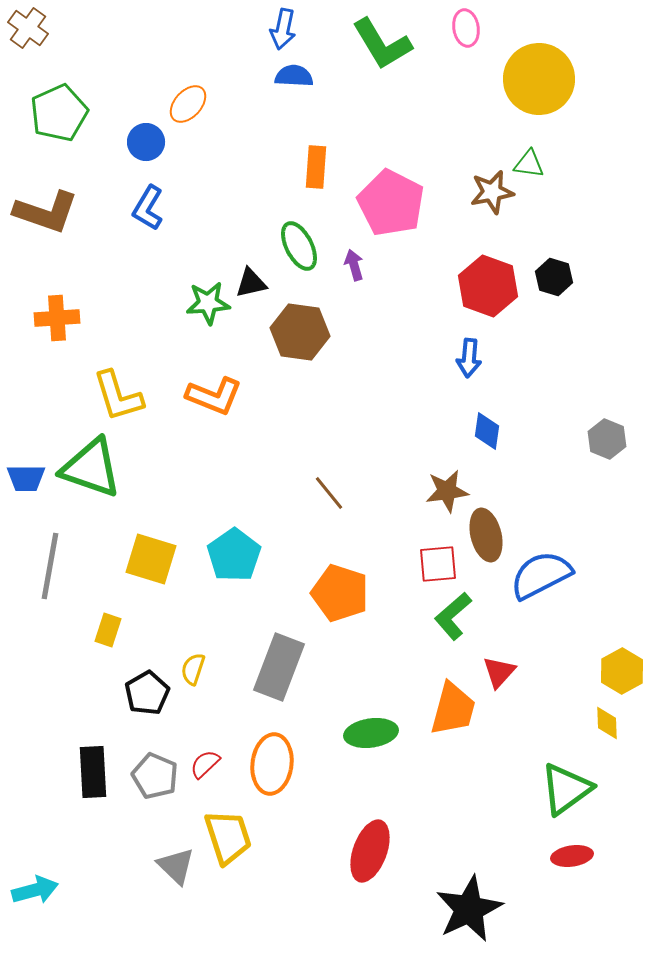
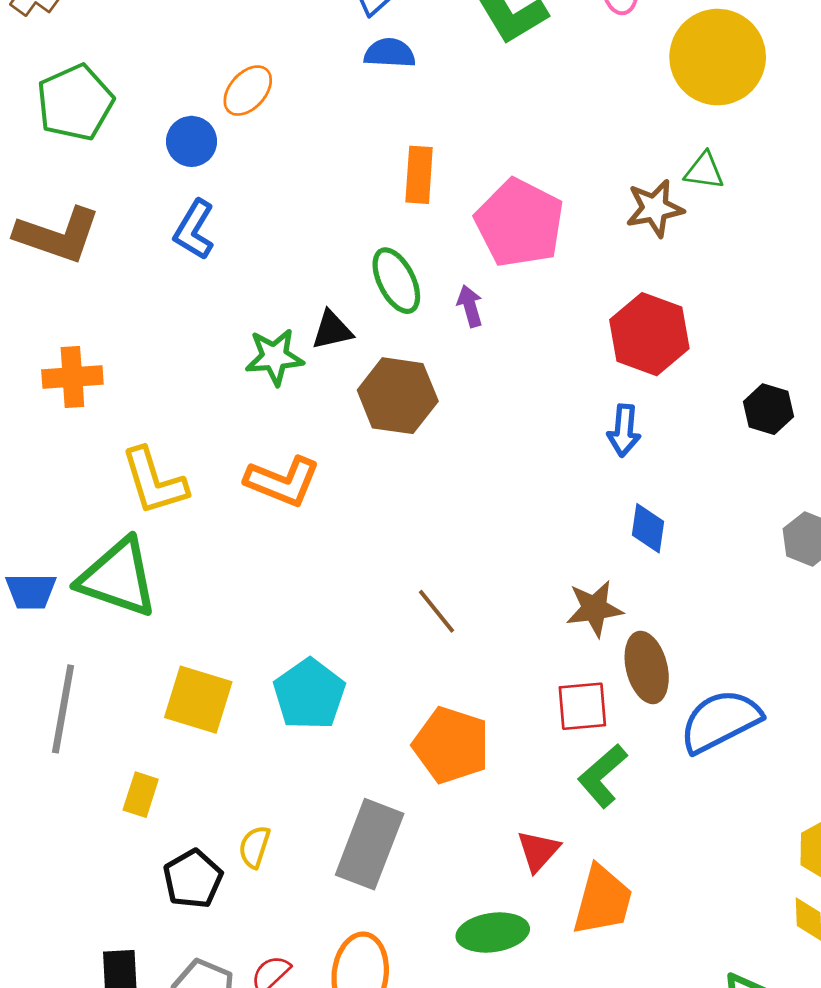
black hexagon: (554, 277) -> (768, 409), moved
red triangle: (499, 672) -> (538, 851), moved

